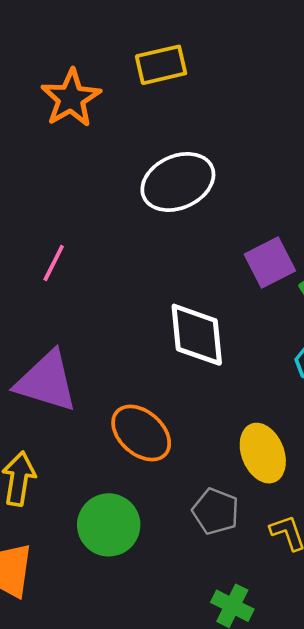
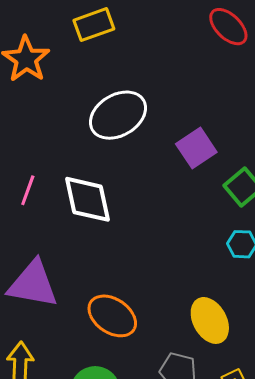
purple square: (270, 263) -> (196, 148), moved
white diamond: (197, 335) -> (87, 199), moved

